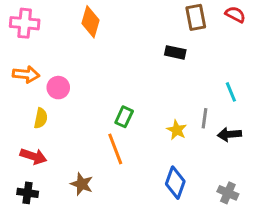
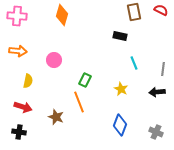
pink circle: (58, 88) -> (54, 60), moved
cyan line: (231, 92) -> (134, 63), moved
gray line: (205, 118) -> (163, 69), moved
brown star: (82, 184) -> (56, 117), moved

